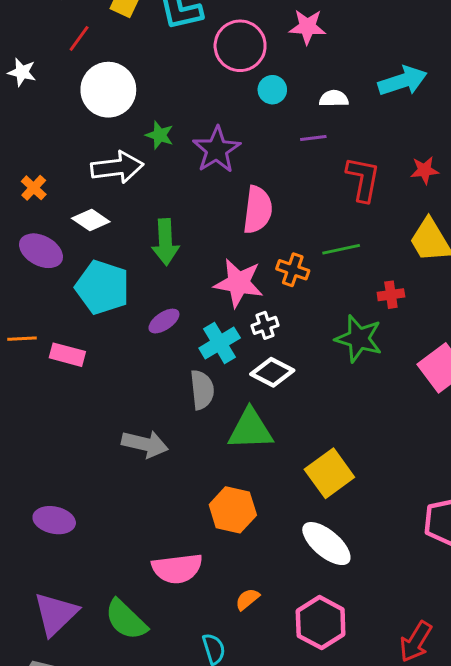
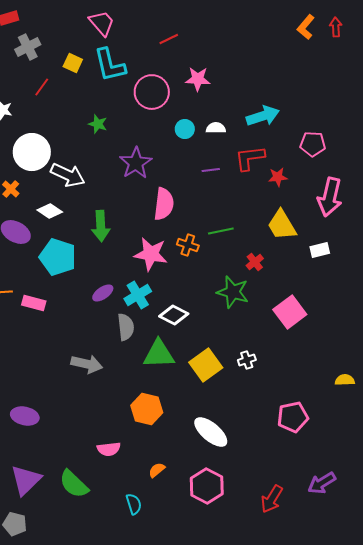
white circle: (108, 90) -> (32, 152), moved
cyan circle: (272, 90) -> (185, 129), moved
green star: (160, 135) -> (98, 124), moved
purple line: (313, 138) -> (211, 170), moved
white arrow: (117, 167) -> (68, 175), turned 32
red L-shape: (363, 179) -> (250, 158), moved, turned -108
red cross: (391, 295) -> (255, 262), turned -30
purple ellipse: (164, 321) -> (103, 293), moved
white cross: (265, 325) -> (247, 360), moved
yellow square: (329, 473) -> (206, 365), moved
pink semicircle: (177, 568) -> (109, 449), size x0.7

